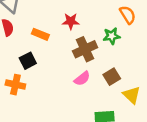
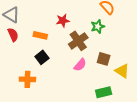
black square: (28, 61) -> (42, 57), moved
brown square: (112, 77) -> (104, 59), turned -32

